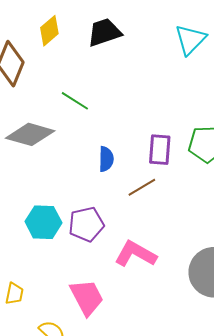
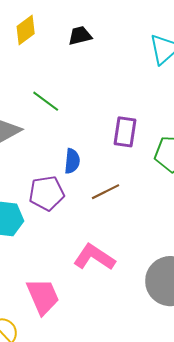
black trapezoid: (104, 32) -> (80, 36), size x0.7
purple rectangle: (160, 150) -> (125, 132), moved
purple pentagon: (86, 224) -> (47, 193), moved

